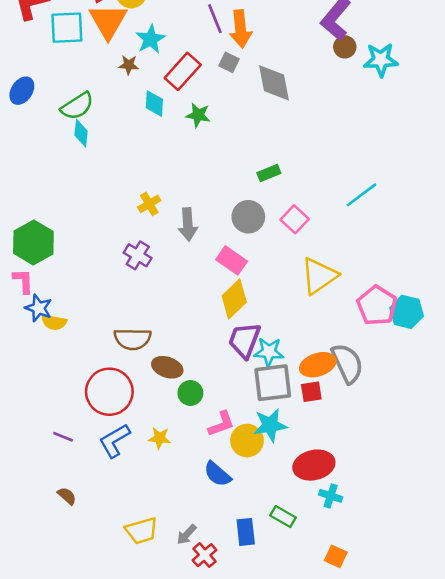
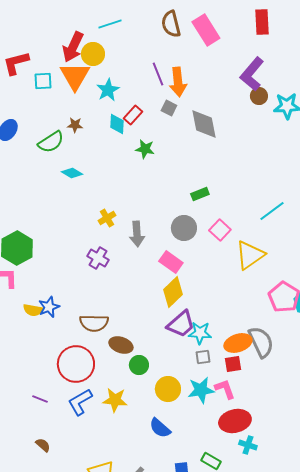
cyan square: (67, 28) -> (43, 81), size x0.7
brown star: (129, 65) -> (75, 125), moved
red rectangle: (183, 71) -> (133, 115), size x0.7
cyan diamond: (154, 104) -> (117, 124), moved
cyan diamond: (81, 133) -> (72, 173), moved, turned -65
yellow triangle: (319, 276) -> (250, 255), moved
blue star: (39, 308) -> (49, 307), moved, turned 30
purple trapezoid: (244, 340) -> (181, 324), turned -152
gray square: (273, 383) -> (203, 357), size x0.5
pink L-shape: (221, 424) -> (225, 389), moved, turned -90
yellow star: (160, 438) -> (115, 400), size x1.4
yellow circle: (247, 441) -> (168, 389), moved

